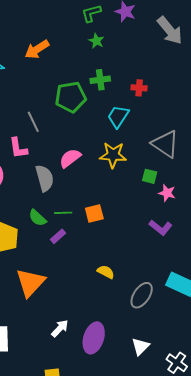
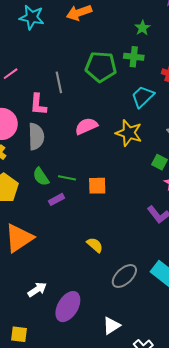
green star: (96, 41) -> (142, 28), moved
gray semicircle: (45, 178) -> (36, 136), moved

